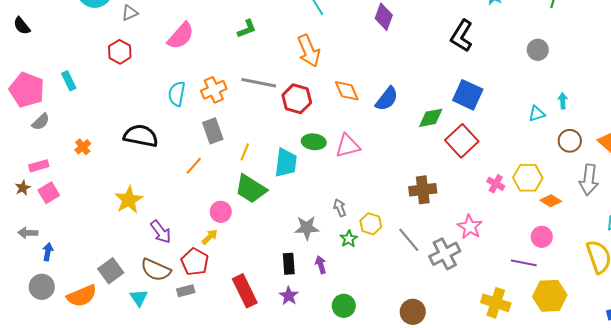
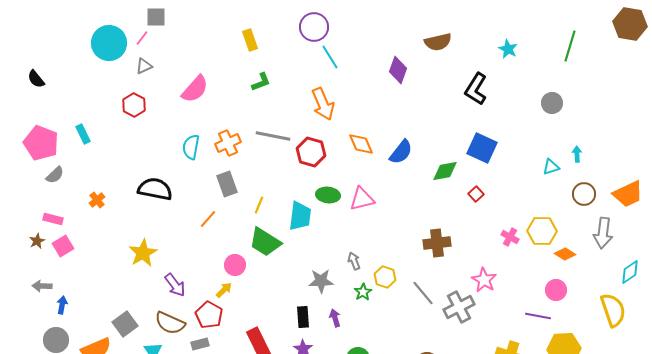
red square: (462, 141) -> (476, 194), size x0.5
pink rectangle: (39, 166) -> (53, 219), turned 30

